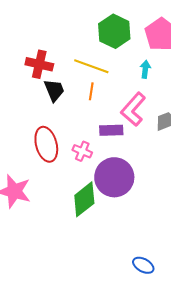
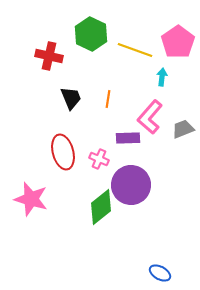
green hexagon: (114, 31) -> (91, 34), moved
red cross: (39, 64) -> (49, 56), moved
yellow line: (91, 66) -> (135, 50), moved

